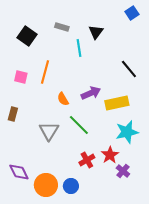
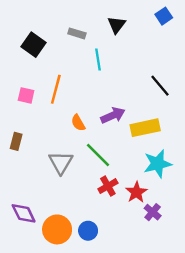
black triangle: (96, 32) -> (117, 25), moved
red cross: (87, 160) -> (108, 186), moved

